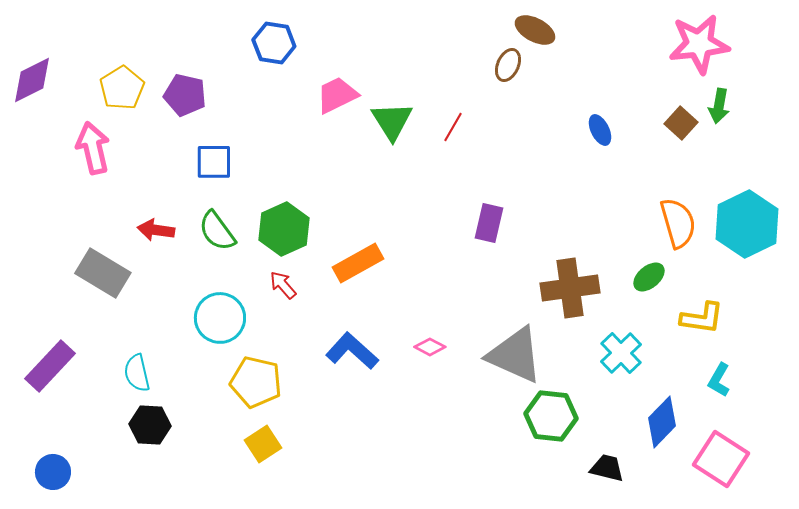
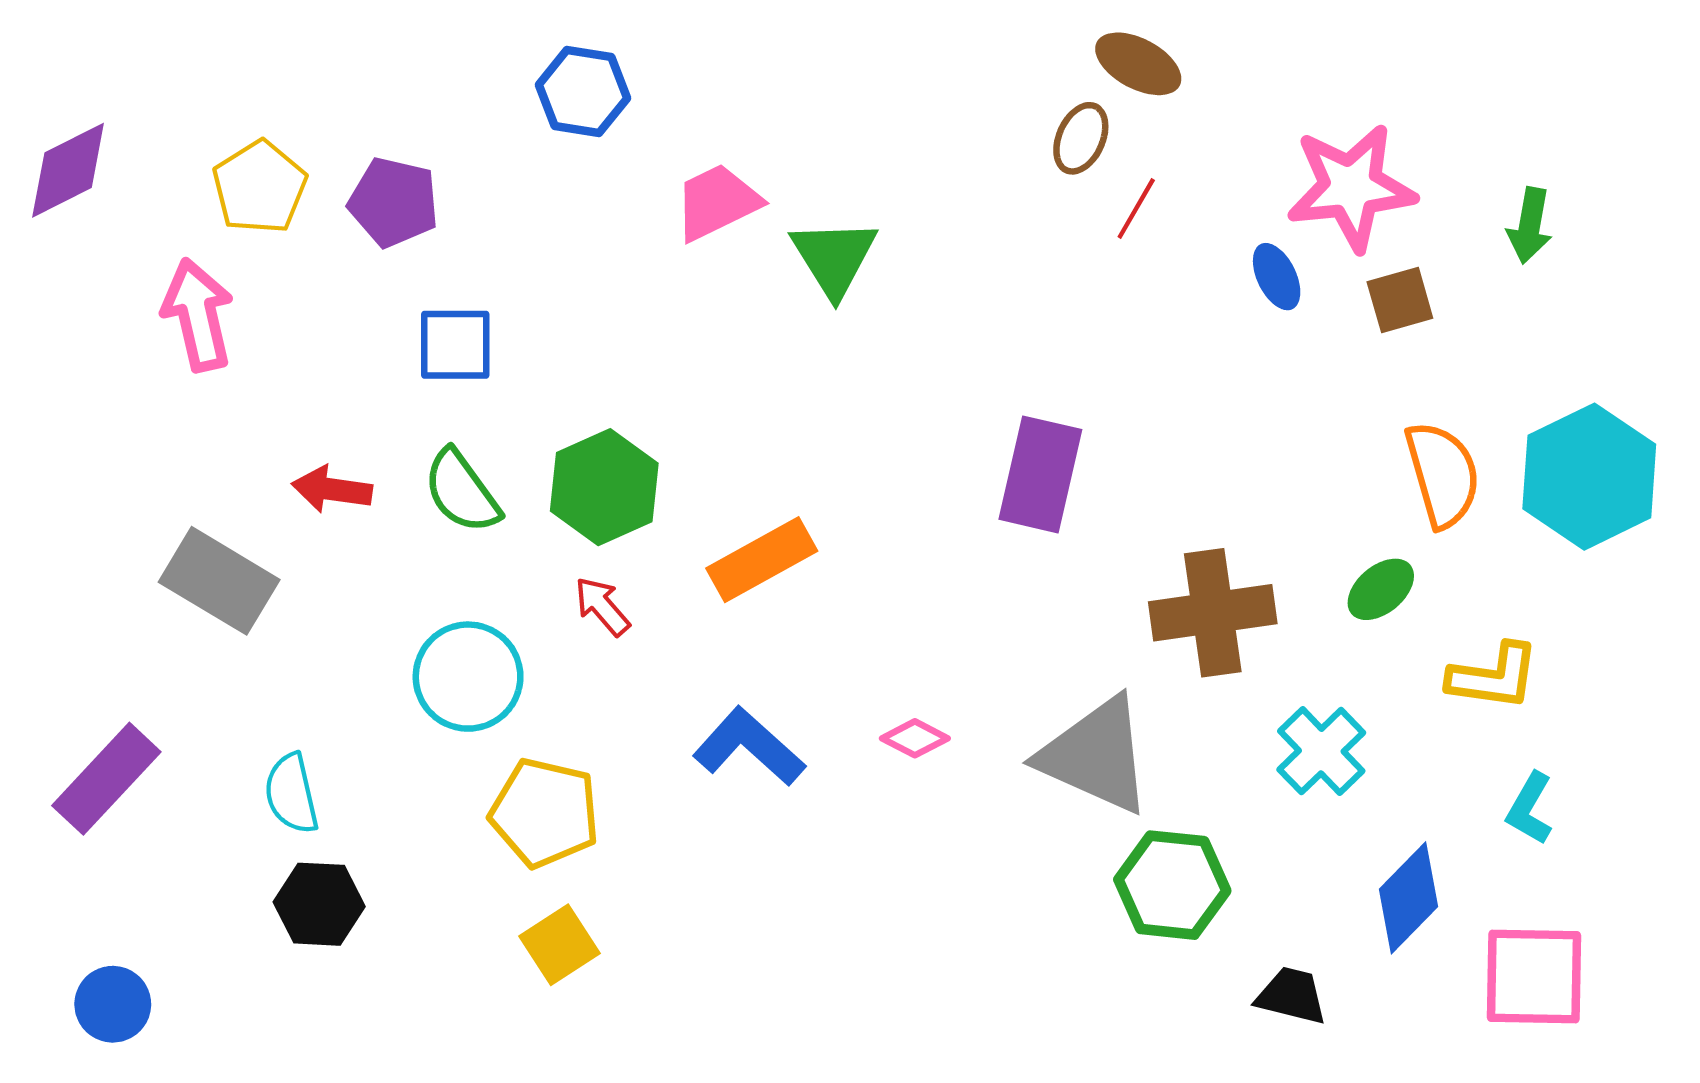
pink star: (699, 44) -> (1351, 187), moved
brown square: (681, 123) -> (1400, 300), moved, turned 32
red line: (453, 127) -> (1136, 209), moved
purple rectangle: (489, 223) -> (1040, 474), size x1.4
pink square: (721, 459) -> (1534, 977), turned -32

